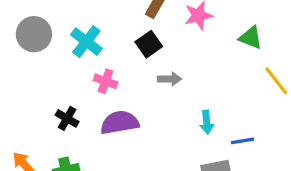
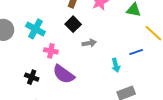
purple semicircle: (120, 123) -> (64, 74), turned -125
blue line: (242, 141) -> (136, 52), moved

